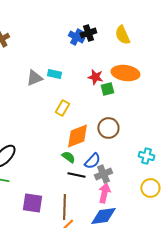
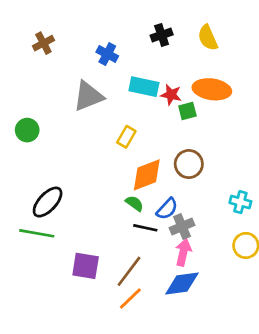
blue cross: (76, 37) -> (107, 54), moved
cyan rectangle: (54, 74) -> (144, 87), moved, size x1.5
gray triangle: (34, 78) -> (88, 96), size x1.4
brown line: (64, 207) -> (129, 271), turned 35

